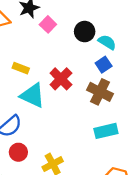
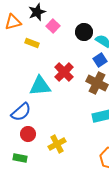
yellow rectangle: (21, 68) -> (32, 43), moved
cyan triangle: (33, 95) -> (40, 86), turned -30

